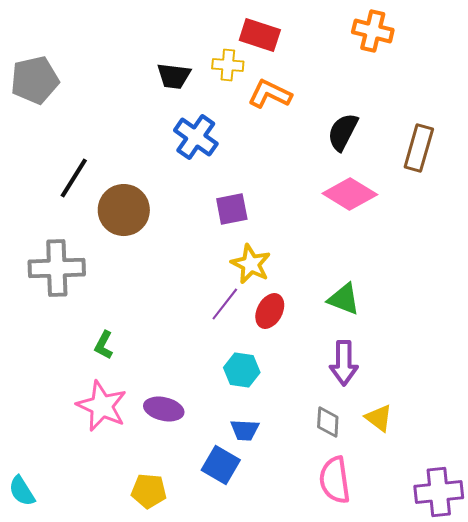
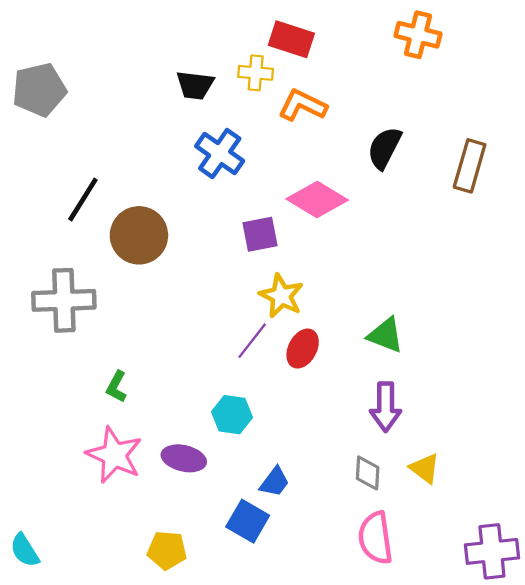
pink diamond: (350, 194) -> (317, 199), moved
cyan hexagon: (242, 370) -> (232, 415), moved
blue trapezoid: (245, 430) -> (275, 482), turned -56

